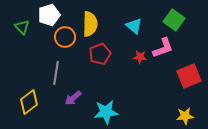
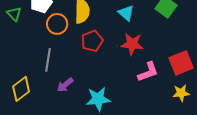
pink L-shape: (163, 48) -> (148, 72), moved
red star: (140, 57) -> (132, 44), size x1.6
yellow star: (185, 116) -> (181, 93), moved

